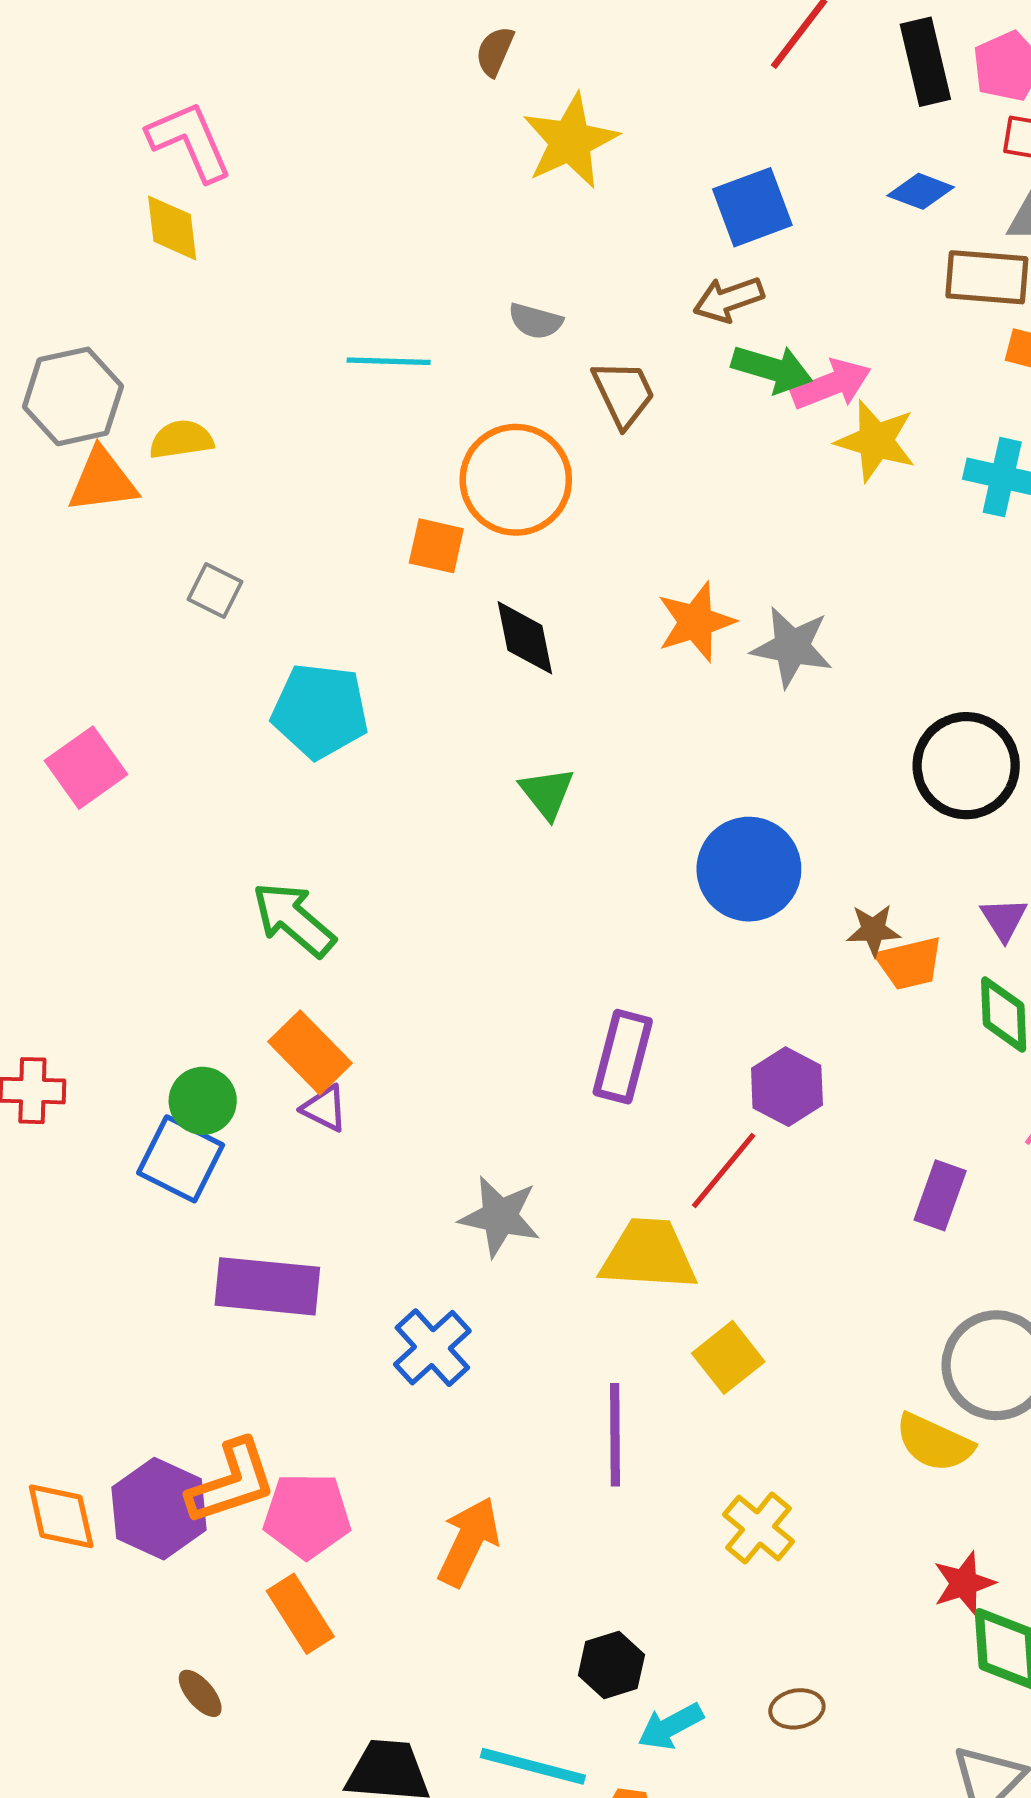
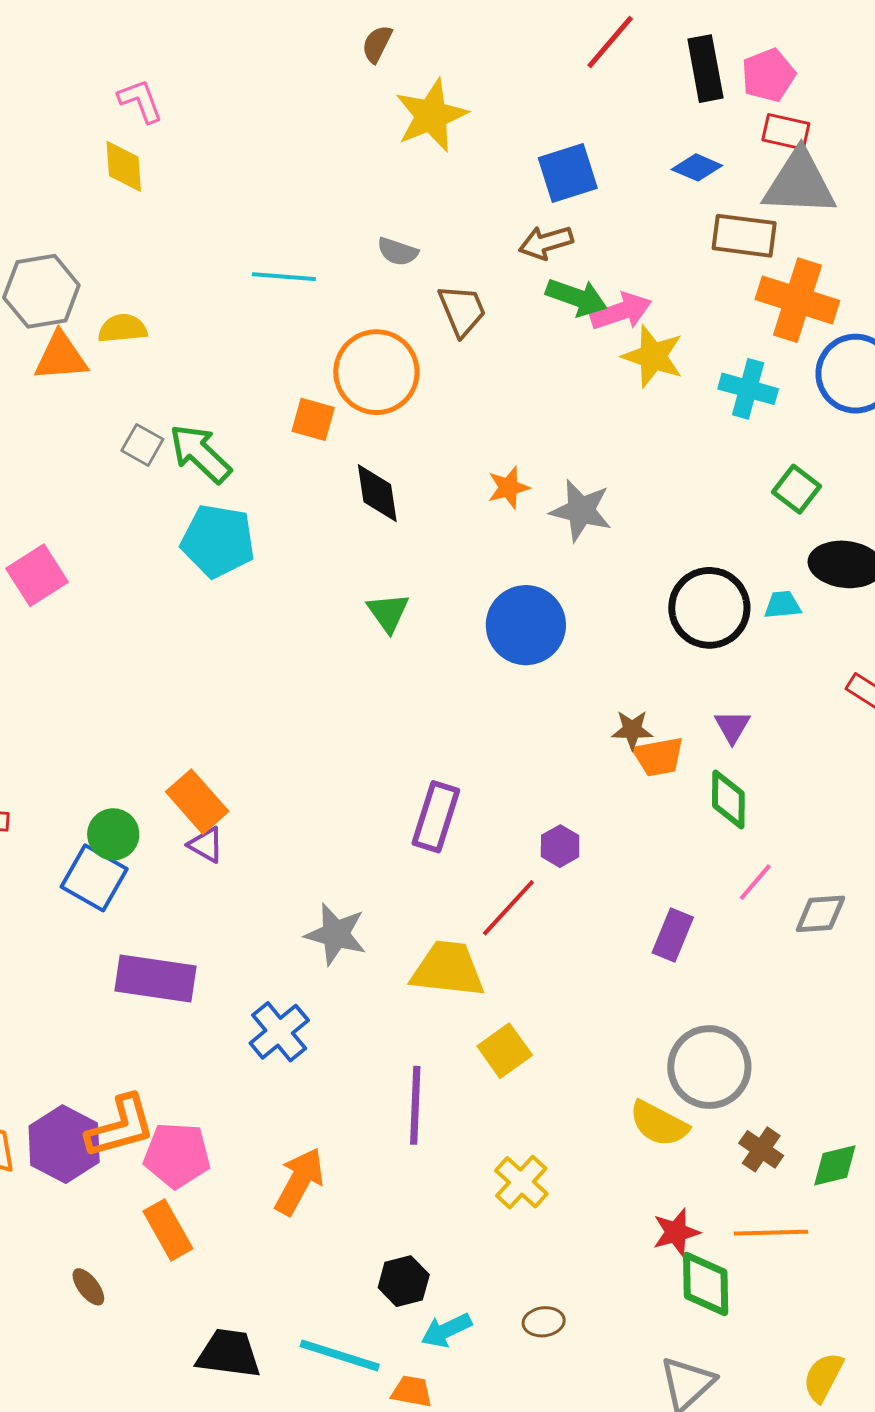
pink L-shape: (190, 141) -> (140, 101), size x0.7
orange star: (696, 622) -> (508, 488), size x0.7
blue circle: (749, 869) -> (526, 625), moved
green arrow: (294, 919) -> (200, 453), moved
purple hexagon: (787, 1087) -> (560, 846), size x0.7

